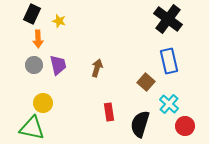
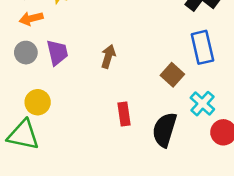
orange arrow: (38, 39) -> (31, 19), turned 78

